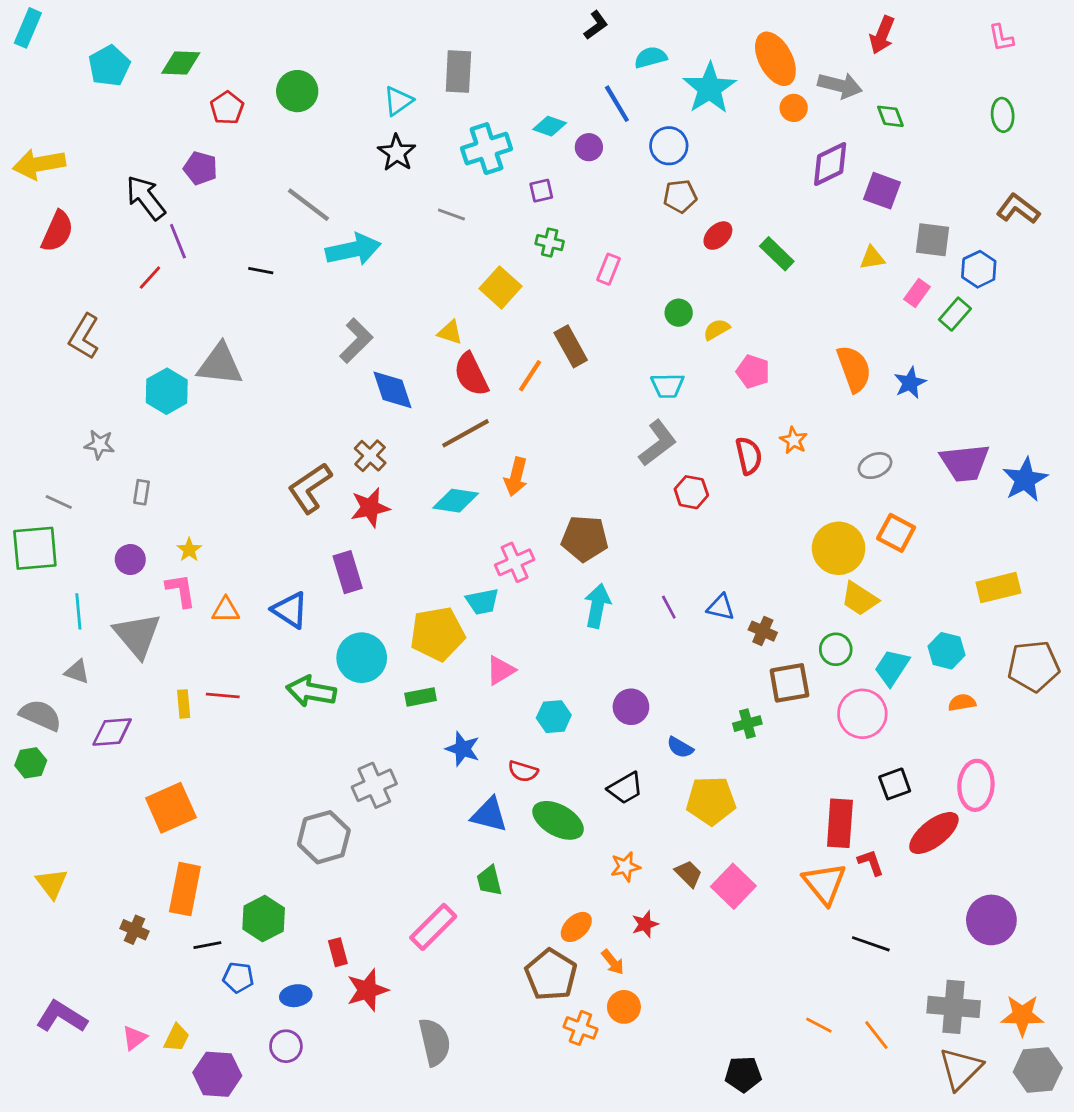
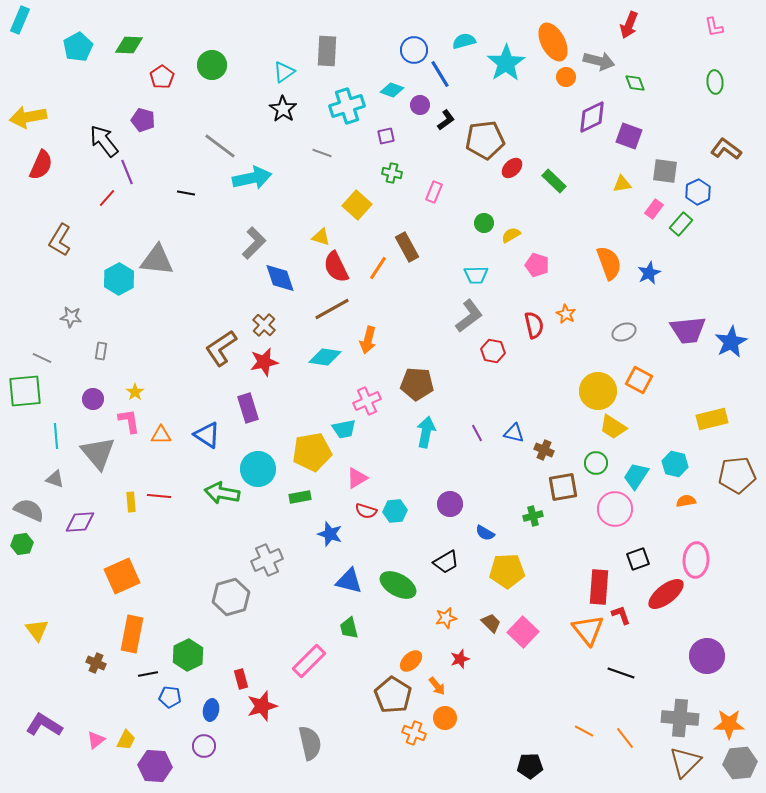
black L-shape: (596, 25) -> (446, 120), moved
blue circle: (669, 146) -> (414, 50), moved
brown pentagon: (680, 196) -> (485, 140), size x1.6
red semicircle: (523, 771) -> (366, 511), moved
blue ellipse: (296, 996) -> (211, 710), turned -70

